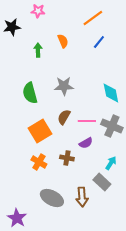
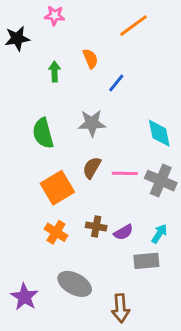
blue line: (99, 42) -> (116, 83), moved
purple semicircle: (86, 143) -> (123, 232), moved
gray rectangle: (102, 182) -> (146, 261), turned -48
brown arrow: (82, 197) -> (121, 308), moved
purple star: (17, 218) -> (24, 297), moved

